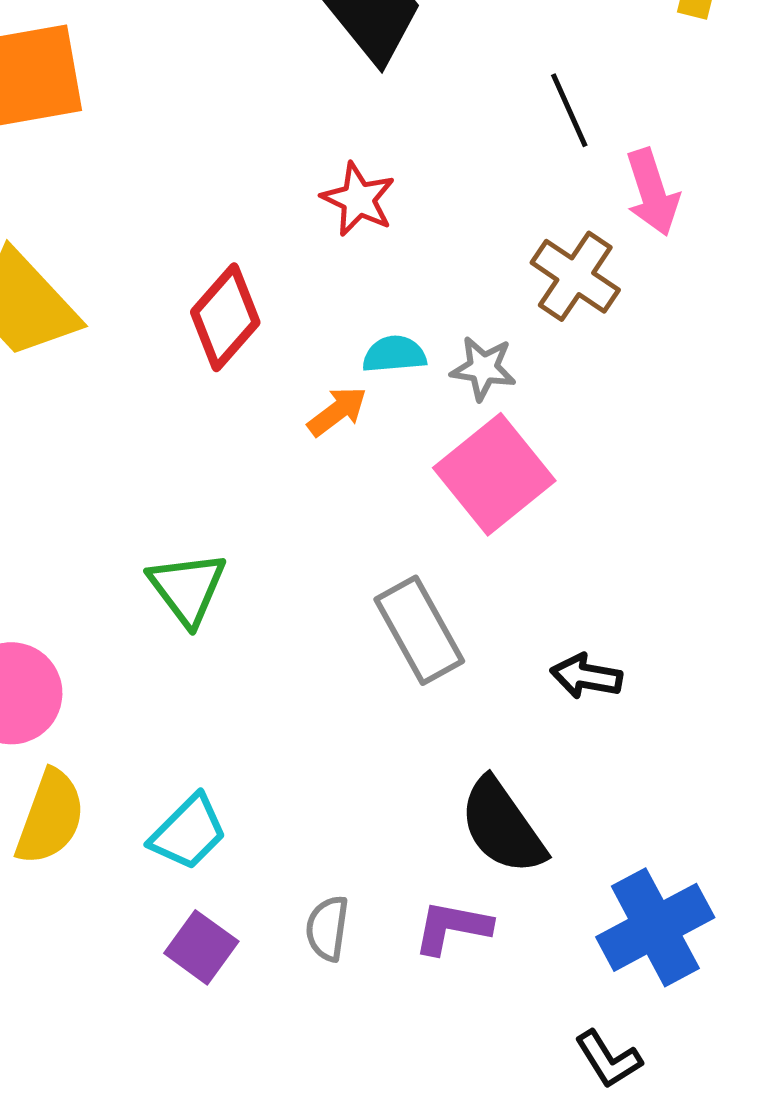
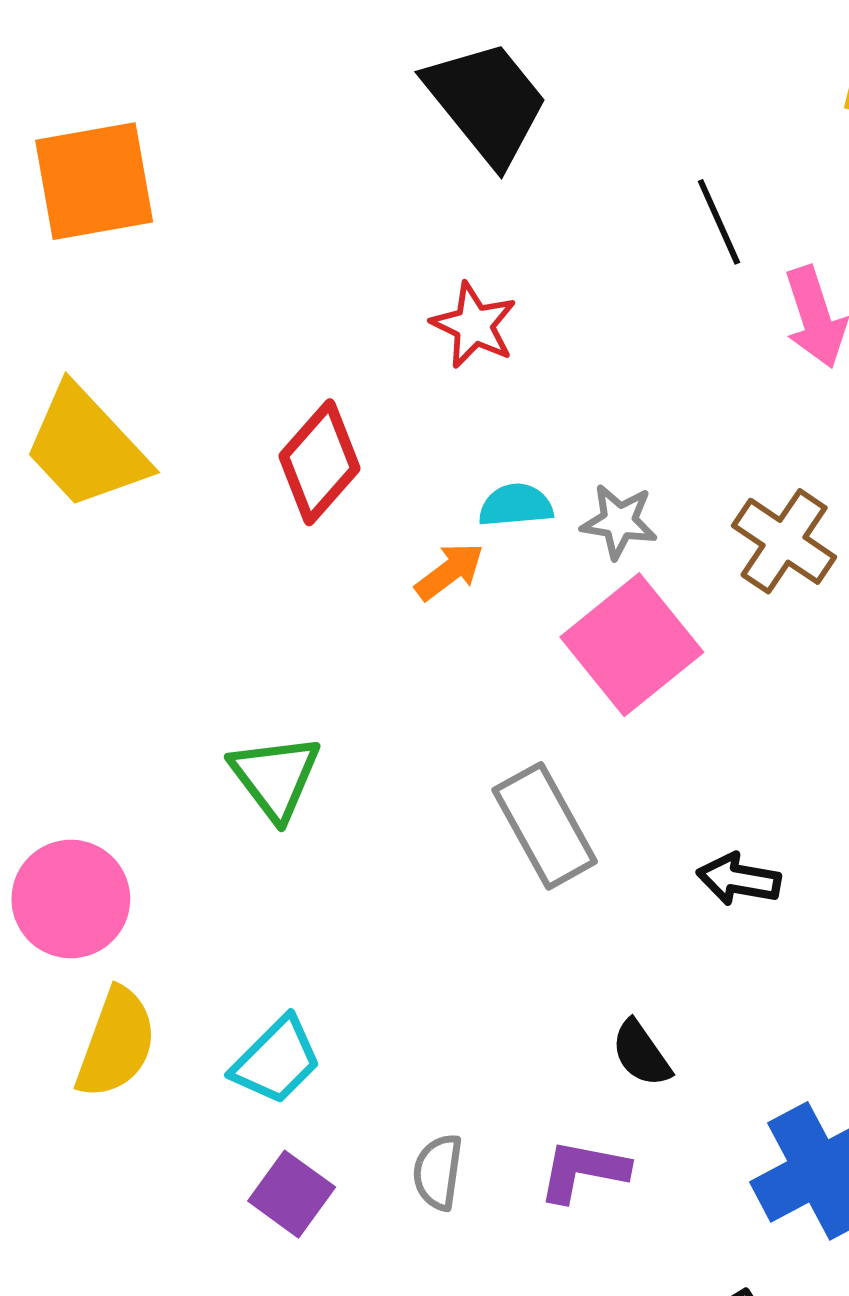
brown cross: (575, 276) -> (784, 541), moved
black semicircle: (502, 826) -> (641, 1053), size x0.6

